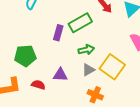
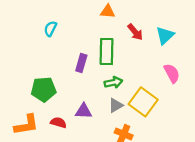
green rectangle: (80, 23) -> (107, 52), turned -60

